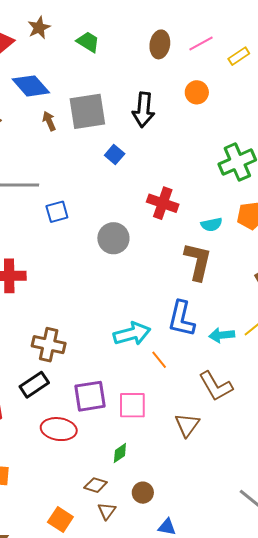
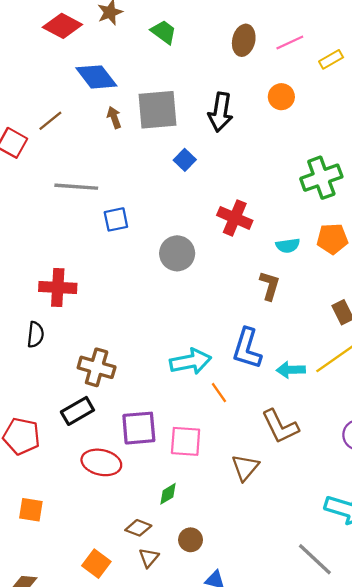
brown L-shape: (198, 261) -> (270, 286), size x0.7

